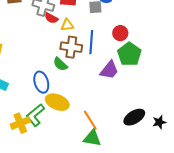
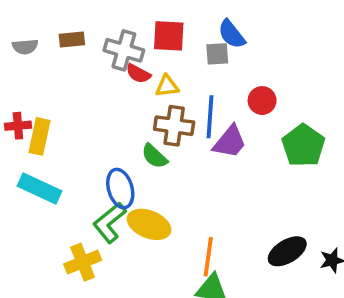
green pentagon: (129, 54) -> (303, 145), moved
purple trapezoid: (109, 70) -> (230, 142), moved
green L-shape: (35, 115) -> (109, 223), moved
orange line: (90, 120) -> (208, 257), turned 40

